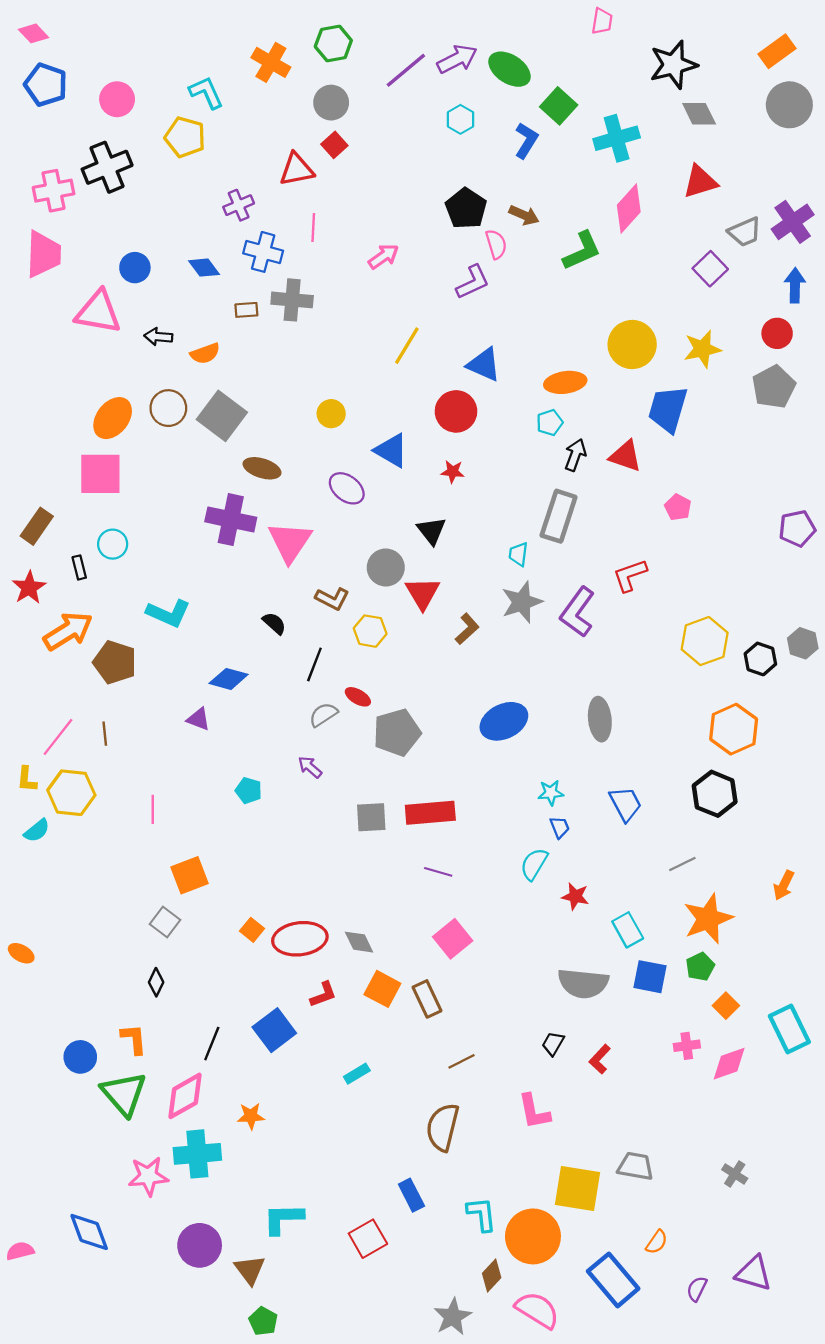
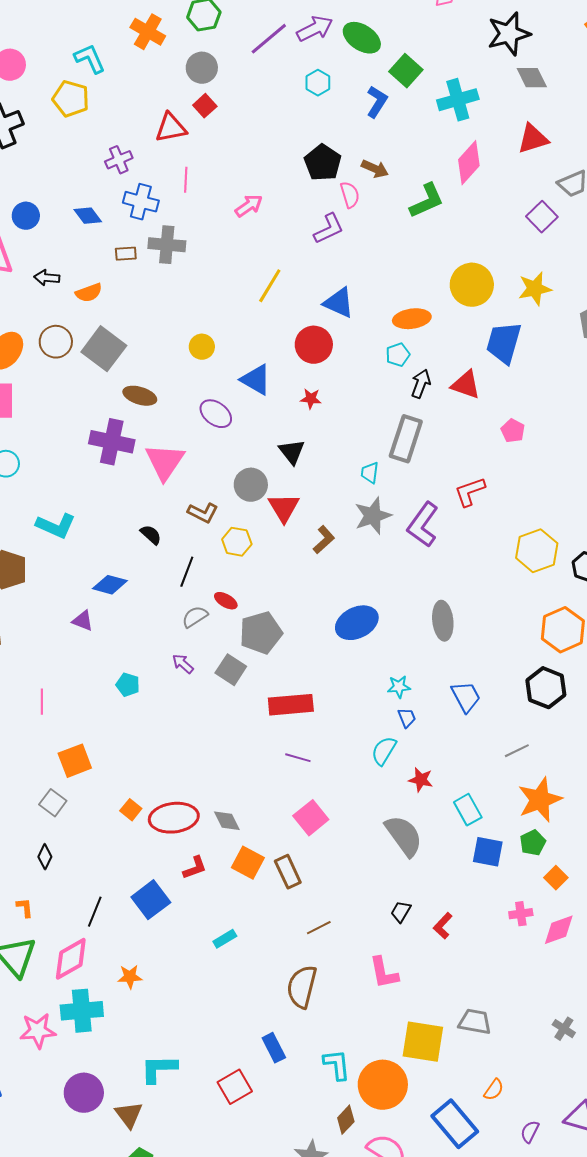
gray square: (371, 817) -> (231, 670), moved, turned 36
gray semicircle: (583, 983) -> (404, 836), moved, turned -132
orange L-shape: (134, 1039) -> (25, 908), size x0.7

